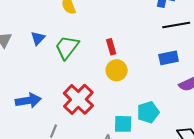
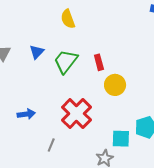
red rectangle: (111, 47) -> (99, 62), moved
blue arrow: (28, 101) -> (26, 114), size x0.7

